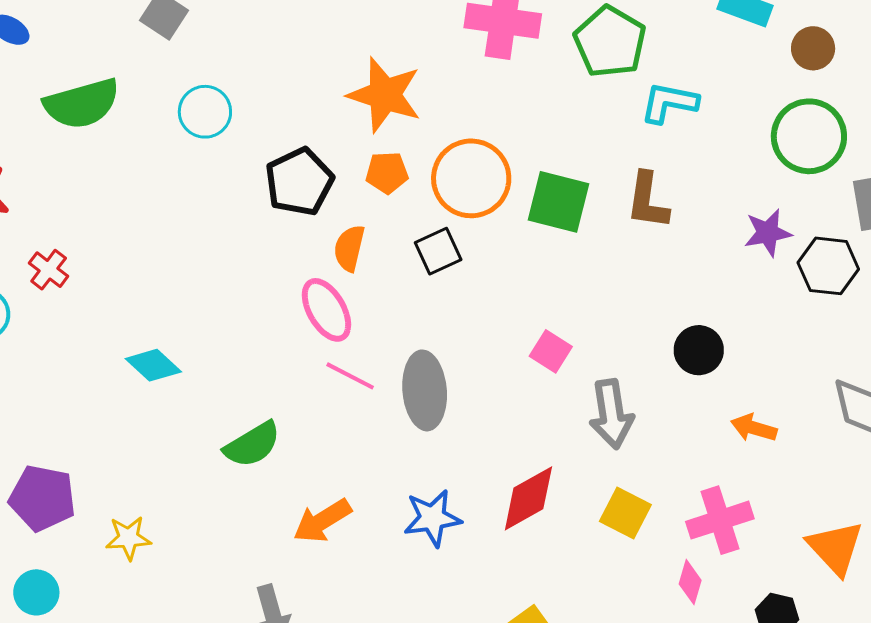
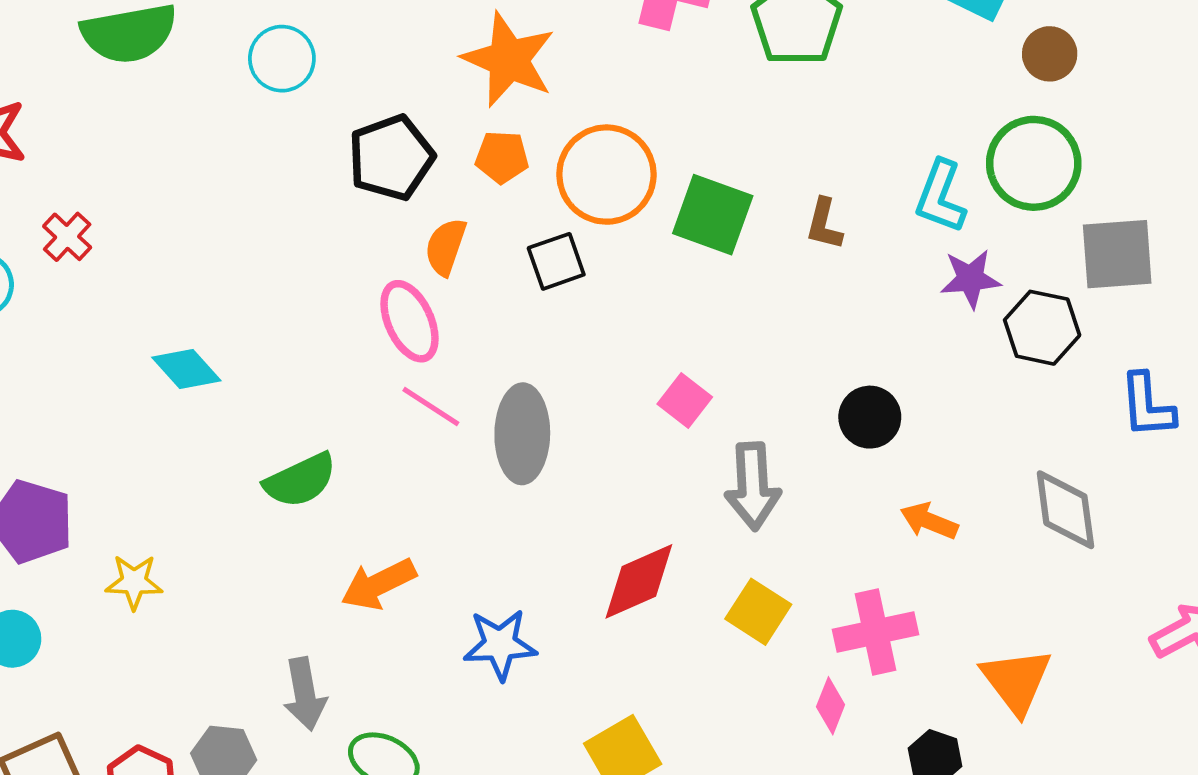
cyan L-shape: (669, 103) -> (940, 197), moved, turned -86
brown L-shape: (648, 201) -> (824, 224), size x0.7
blue star: (432, 518) -> (500, 644), moved

